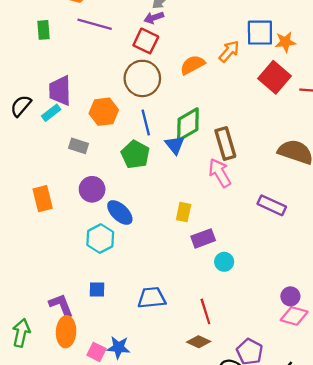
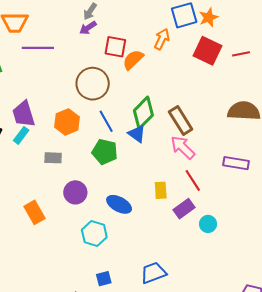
red square: (146, 41) -> (115, 47), moved
blue ellipse: (120, 212) -> (119, 204), moved
red line: (205, 311) -> (193, 180), moved

